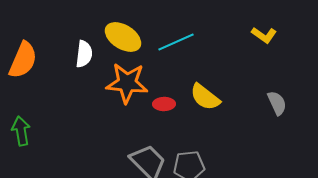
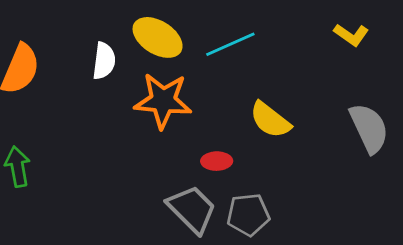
gray semicircle: (277, 103) -> (369, 128), size x1.5
red ellipse: (164, 104) -> (217, 161), moved

